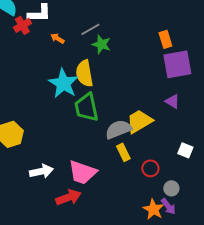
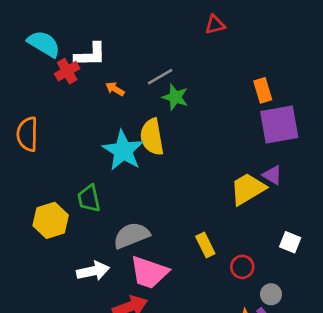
green trapezoid: (86, 107) -> (89, 198), moved, size x0.7
yellow trapezoid: (139, 121) -> (248, 189), moved
gray semicircle: (118, 129) -> (131, 235), moved

